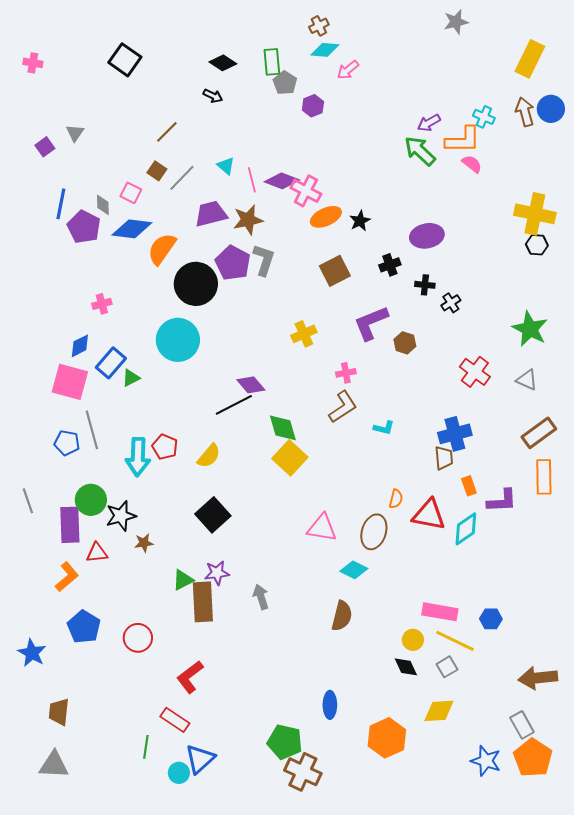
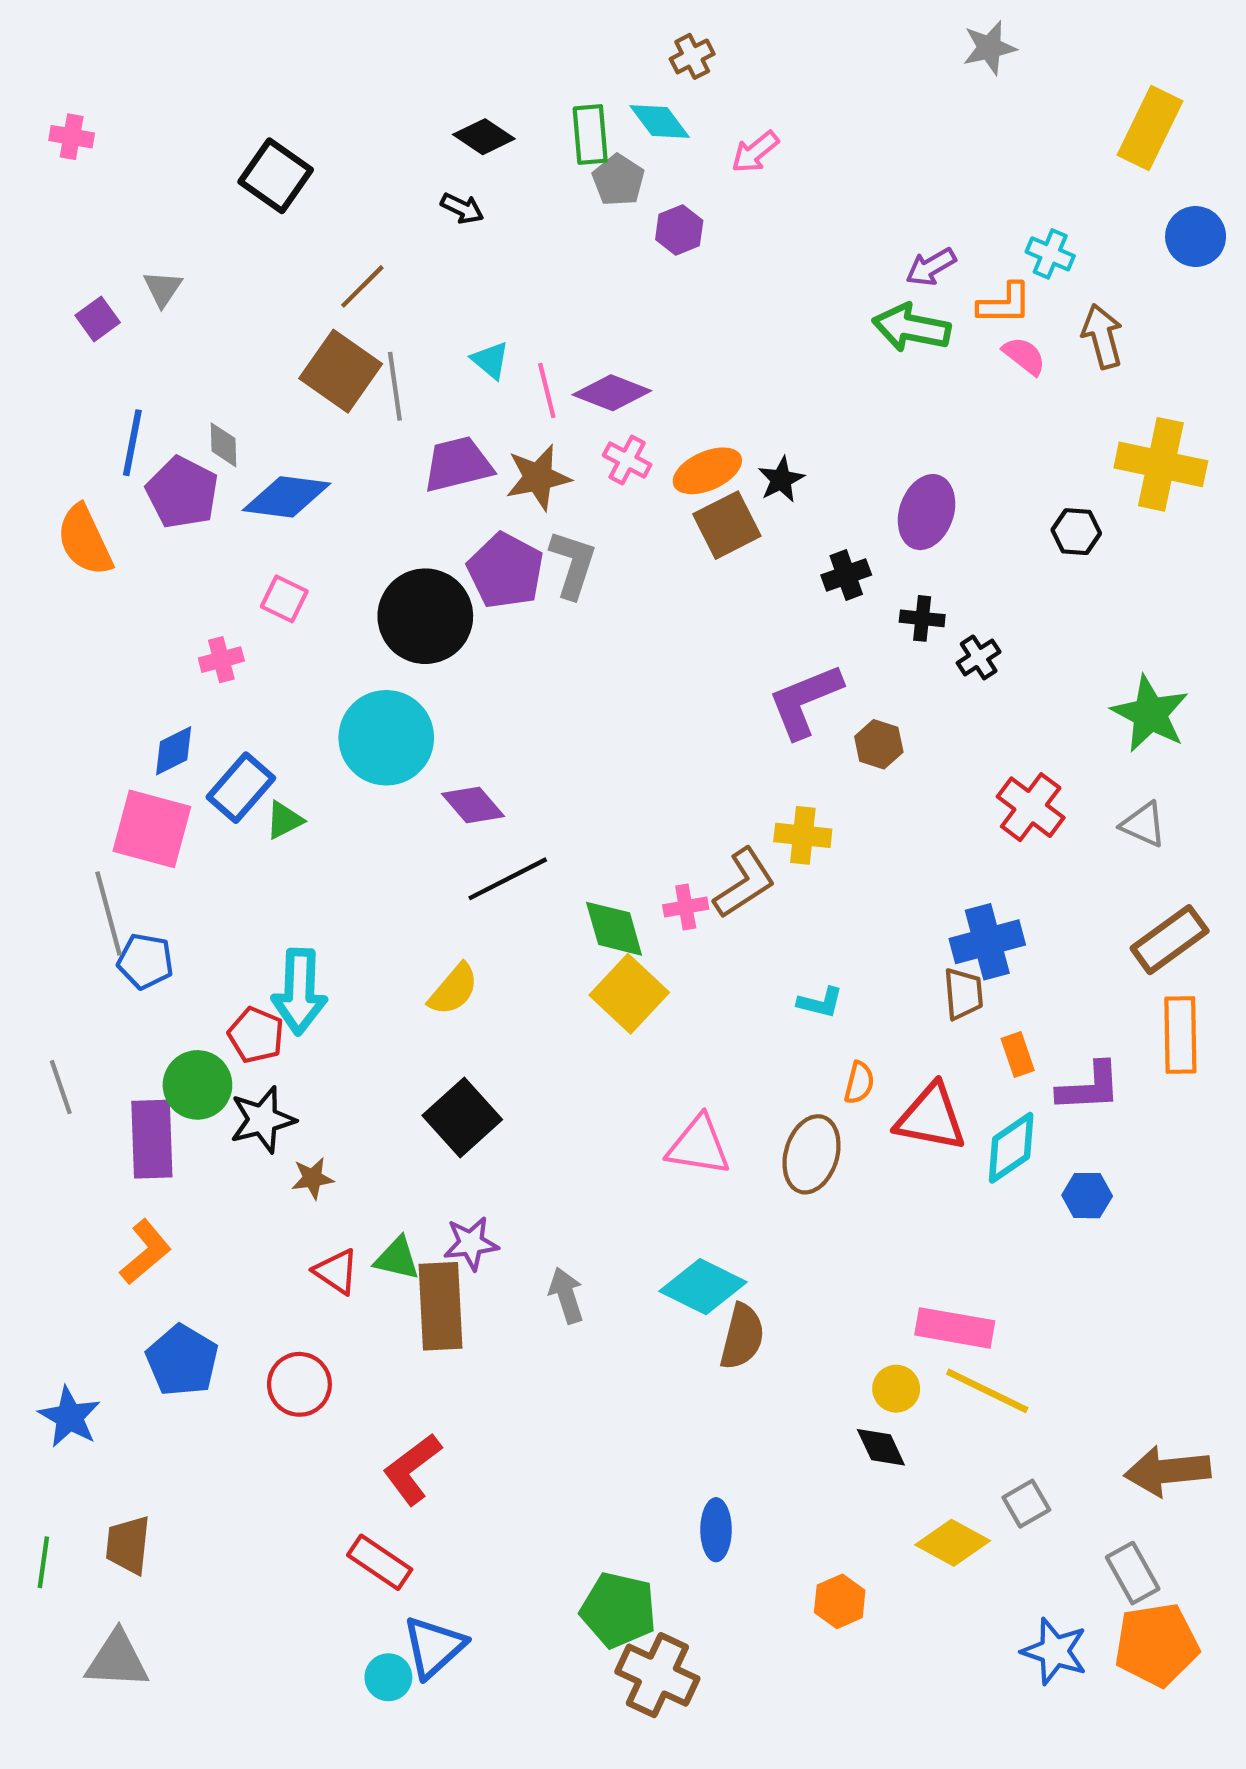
cyan diamond: (325, 50) -> (660, 122), moved, turned 48
black square: (125, 60) -> (276, 176), moved
brown arrow: (525, 112) -> (1102, 336), moved
orange L-shape: (463, 140) -> (1005, 304), size x0.7
green arrow: (420, 151) -> (911, 328), turned -32
brown square: (157, 171) -> (341, 371), size x1.8
gray line: (182, 178) -> (395, 386), turned -52
pink cross: (306, 191) -> (627, 460), moved, size x0.7
pink square: (131, 193) -> (284, 599), moved
purple ellipse: (427, 236) -> (927, 512), turned -60
black hexagon: (537, 245) -> (1076, 532), moved
orange semicircle: (162, 249) -> (85, 540), moved, turned -60
brown square: (335, 271) -> (727, 525), moved
yellow cross: (304, 334) -> (803, 835), moved, turned 30
pink cross: (346, 373) -> (686, 907), moved
purple diamond: (251, 385) -> (473, 805), moved
cyan L-shape: (384, 428) -> (820, 1002), moved
gray line: (92, 430) -> (108, 913), moved
red pentagon: (165, 447) -> (256, 1035), moved
red triangle: (97, 553) -> (336, 1272), moved, turned 40
cyan diamond: (354, 570) -> (703, 1287), moved, size x1.4
green triangle: (183, 580) -> (397, 1258), turned 40
blue hexagon: (491, 619) -> (1087, 1196), moved
gray square: (447, 667) -> (1026, 1504), moved
yellow diamond: (439, 711) -> (953, 1543), turned 32
orange hexagon: (387, 738) -> (840, 1601), size x0.6
green line: (146, 747) -> (43, 1562), moved
orange pentagon: (533, 758) -> (1157, 1645), turned 30

